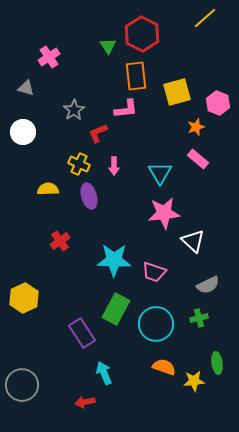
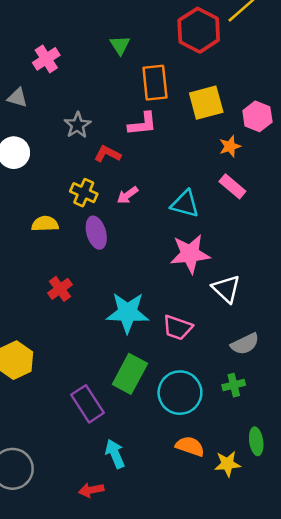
red hexagon: (142, 34) -> (199, 30), moved
red L-shape: (98, 133) -> (107, 154), turned 50
pink arrow: (114, 166) -> (127, 195), turned 54
cyan triangle: (160, 173) -> (185, 204), turned -45

